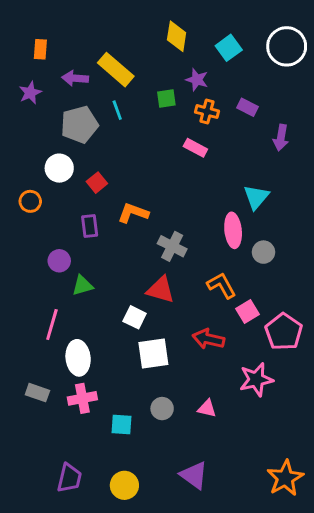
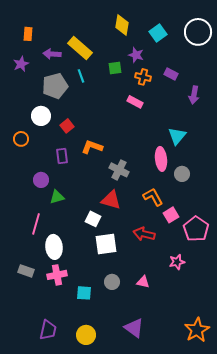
pink star: (256, 380) -> (177, 262), size x0.7

